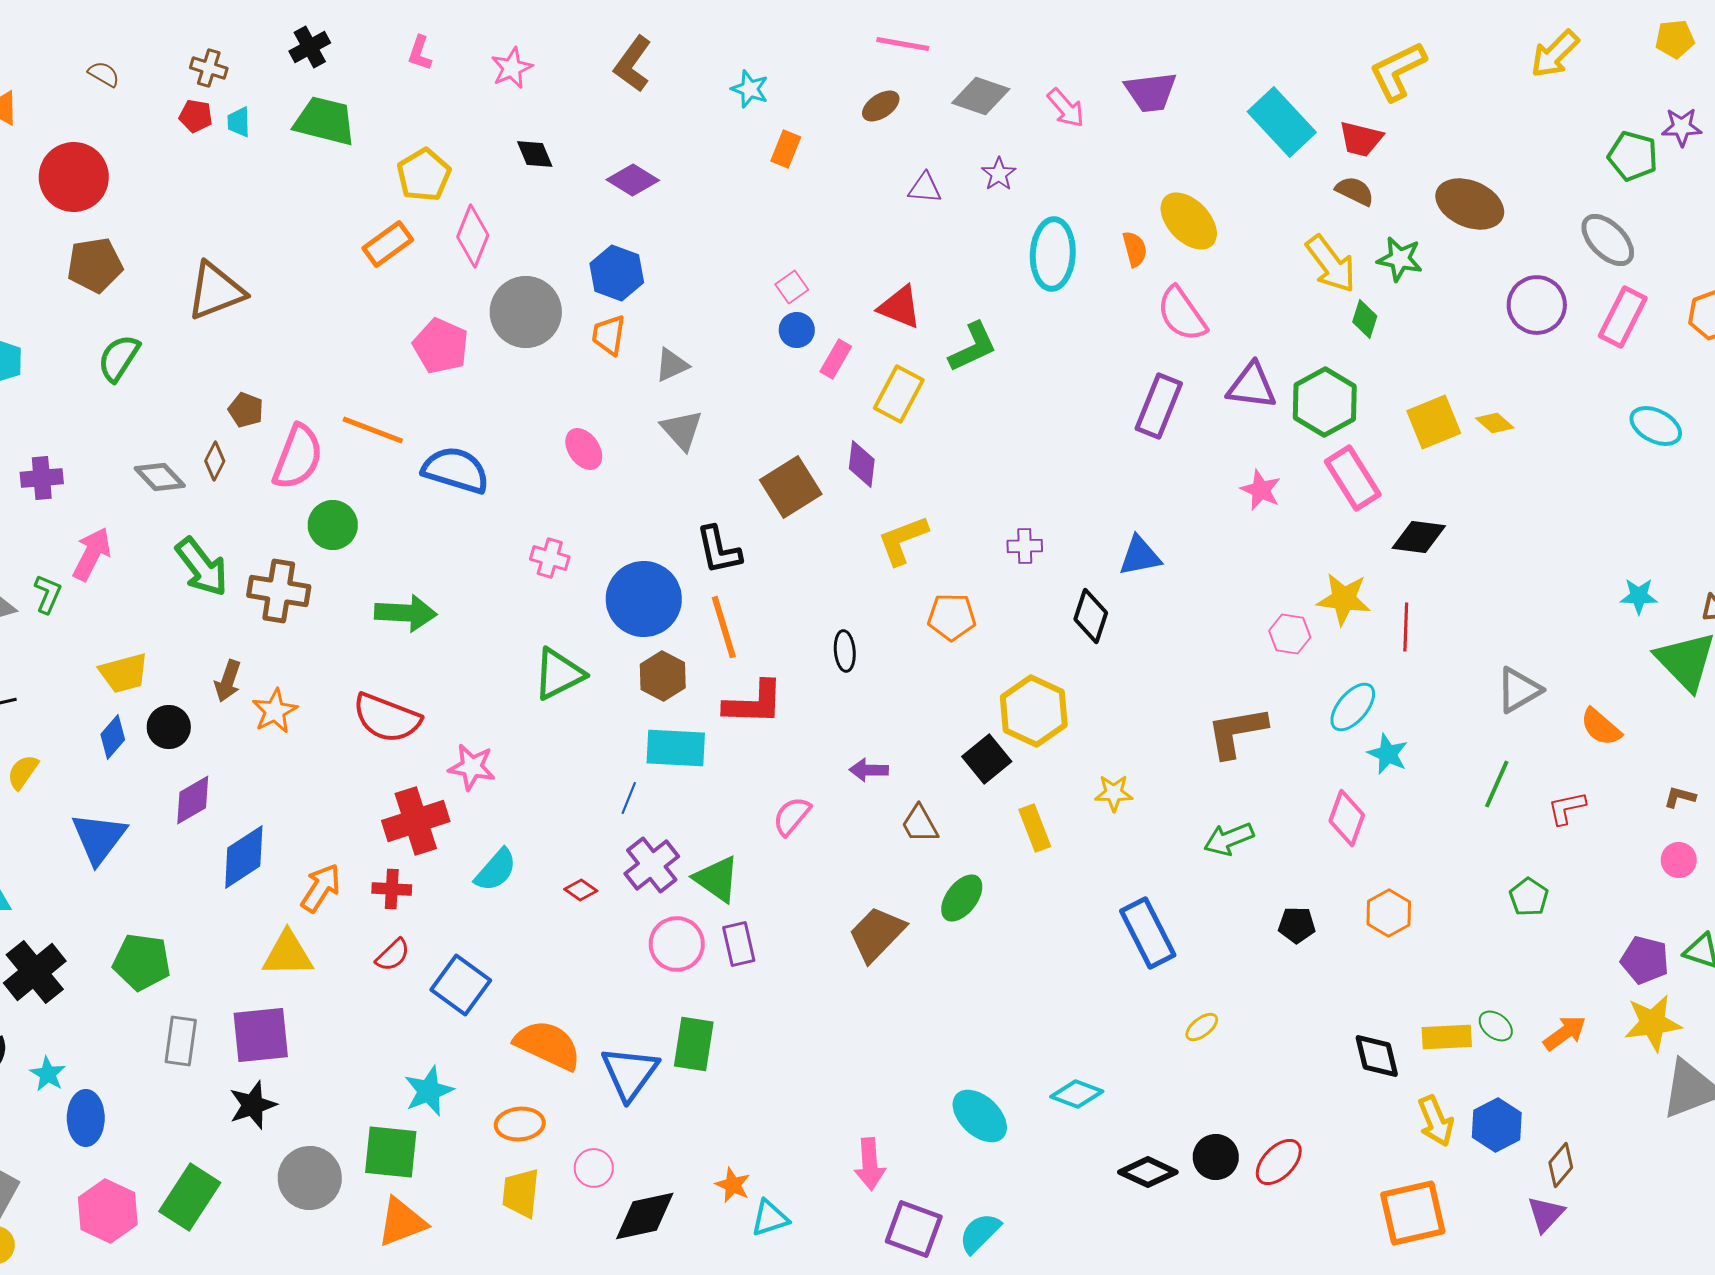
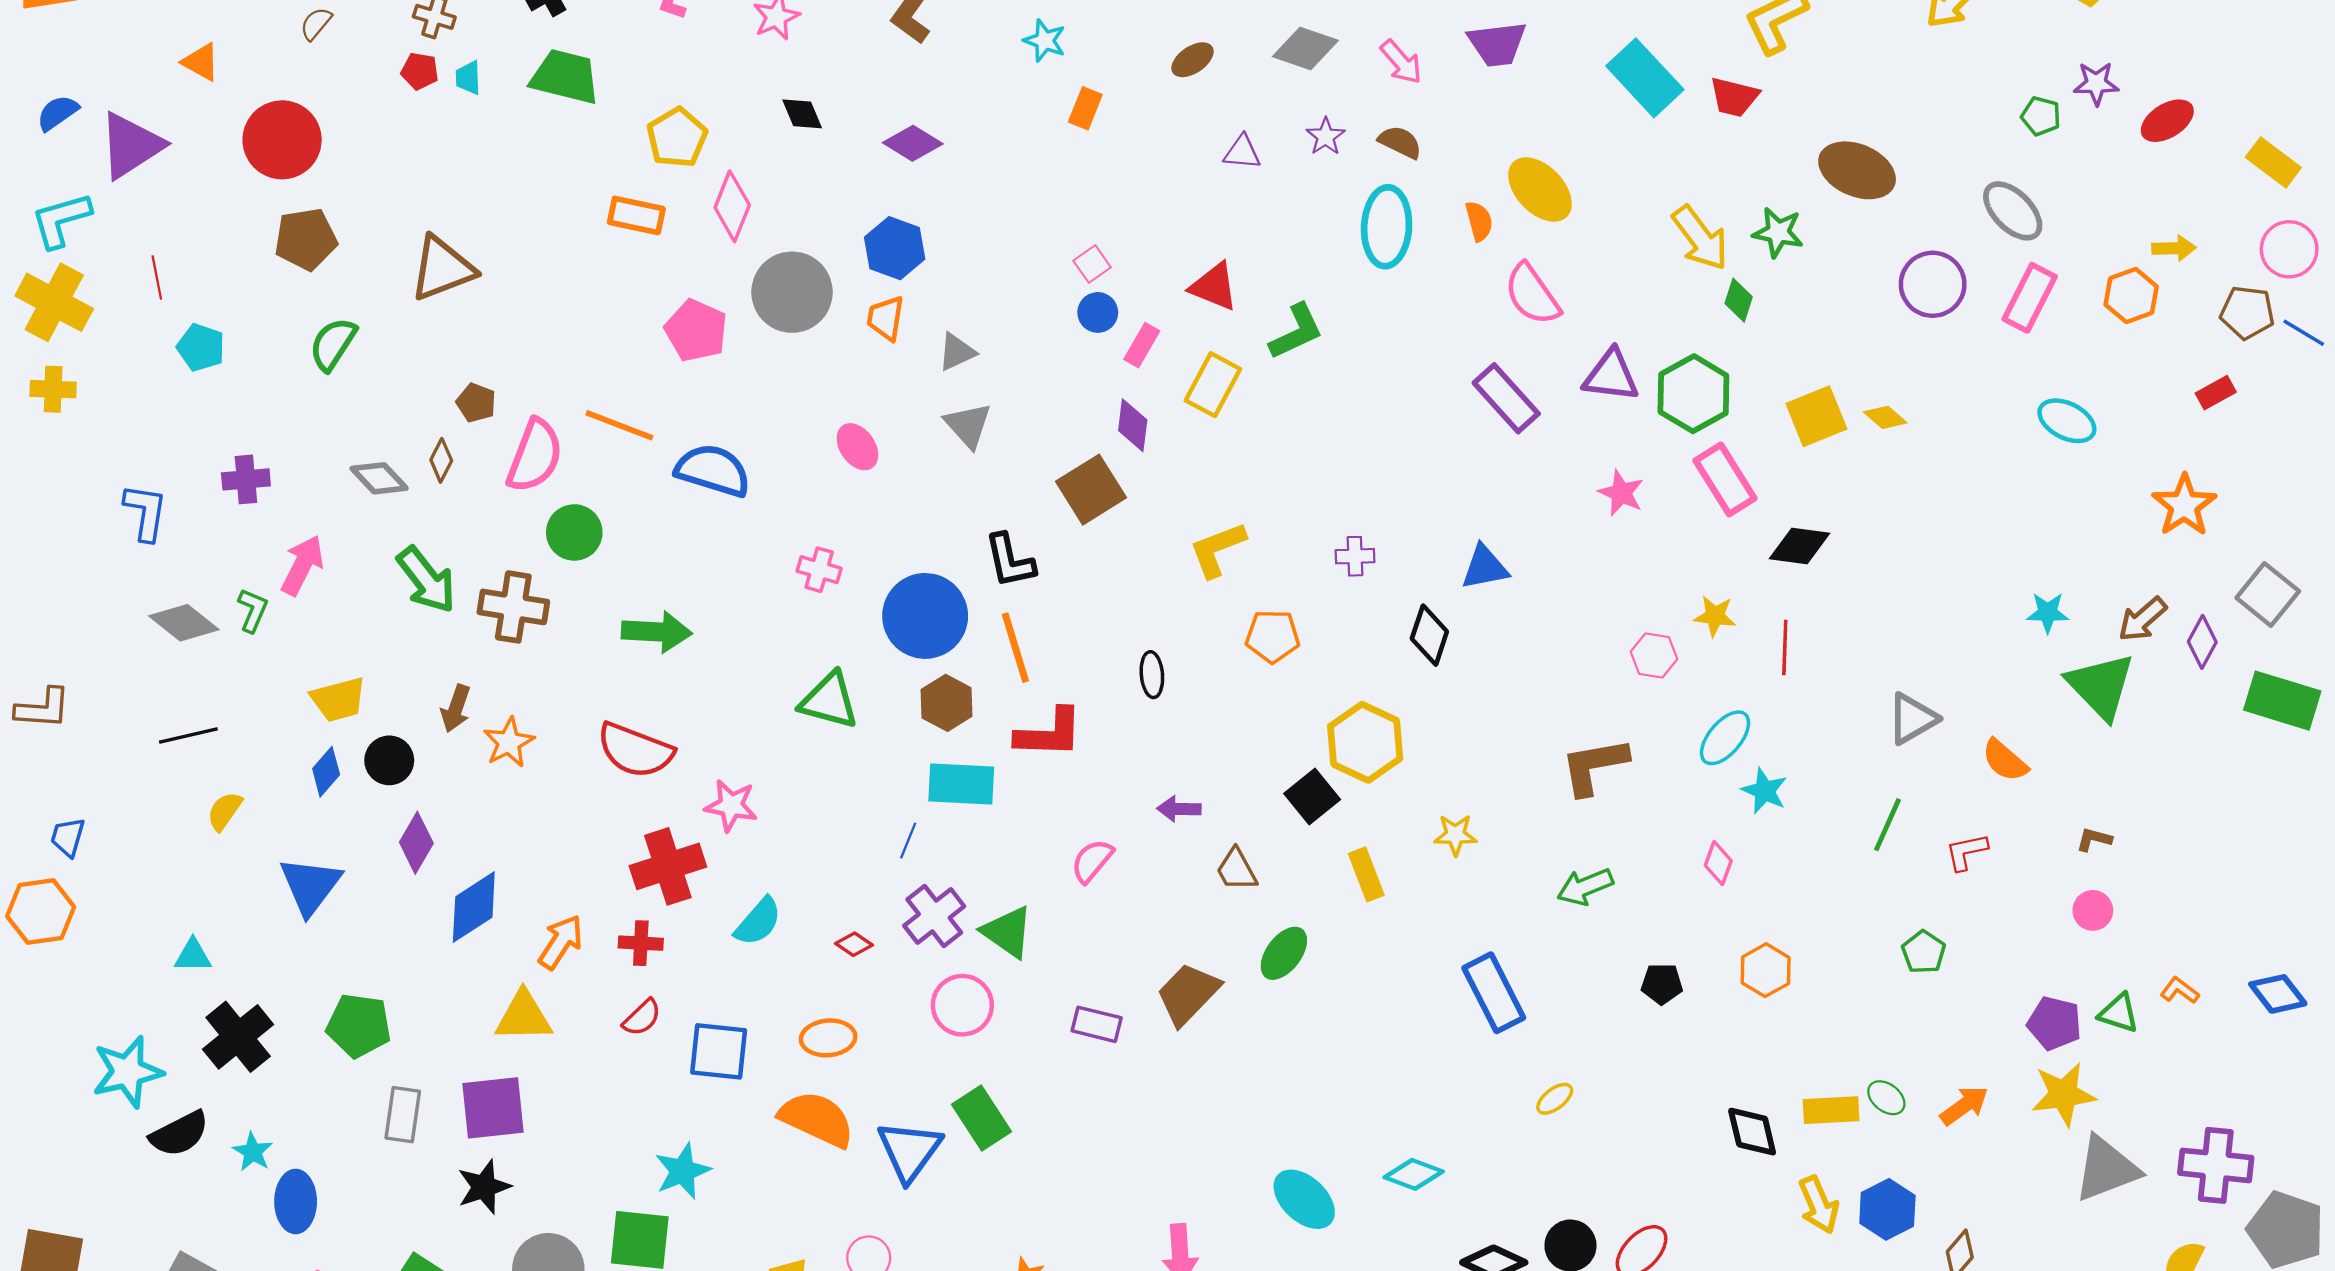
brown semicircle: (104, 74) -> (316, 24), turned -80
green pentagon: (1633, 156) -> (2041, 116), size x0.7
brown semicircle: (1355, 191) -> (1400, 142), moved
orange rectangle: (388, 244) -> (636, 215), turned 48
purple rectangle: (1159, 406) -> (1506, 398), turned -64
purple diamond: (862, 464) -> (1133, 425), moved
yellow star: (1344, 599) -> (1715, 616), size x0.7
green triangle: (559, 674) -> (829, 701), turned 42
purple diamond: (193, 800) -> (416, 843), turned -30
pink diamond: (1347, 818) -> (1718, 863), size x0.7
purple rectangle: (739, 944) -> (1097, 1024), moved, turned -63
blue square: (461, 985) -> (719, 1051), turned -30
green rectangle: (694, 1044) -> (982, 1118), turned -42
orange ellipse: (520, 1124) -> (828, 1038), moved

